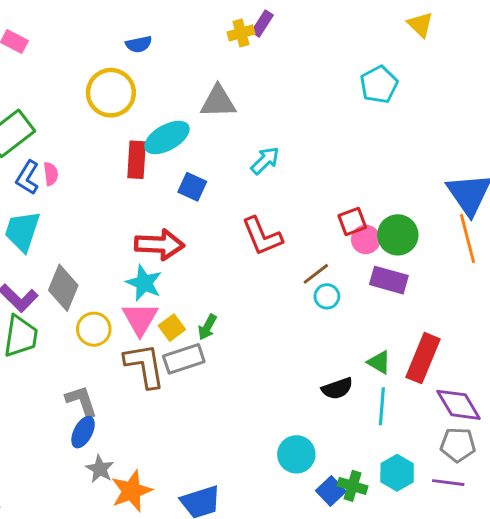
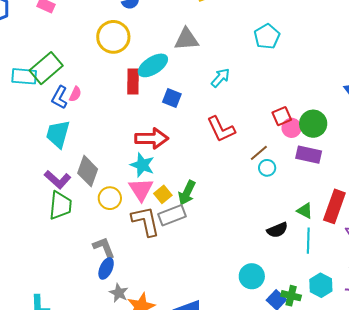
cyan pentagon: (379, 85) -> (267, 36), moved
pink semicircle: (51, 174) -> (75, 94), turned 35
green arrow: (207, 327) -> (187, 193), size x1.4

